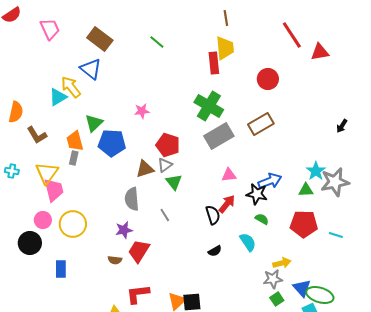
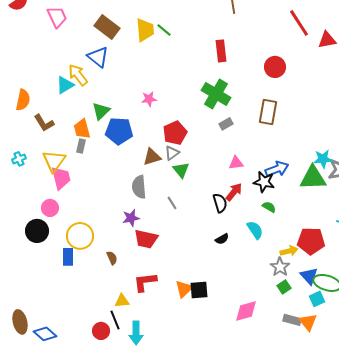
yellow trapezoid: (225, 48) -> (145, 30), moved
brown rectangle: (261, 124) -> (268, 112), turned -50
gray rectangle: (219, 136) -> (226, 124), size x0.5
red pentagon: (168, 145) -> (175, 133), turned 30
cyan cross: (12, 171) -> (19, 159), turned -32
cyan star: (316, 171) -> (323, 159), turned 30
green triangle: (306, 190) -> (313, 178), size x1.8
yellow circle: (73, 224) -> (80, 236), moved
red pentagon: (304, 224) -> (311, 241), moved
red trapezoid: (139, 251) -> (146, 239), turned -110
brown semicircle: (115, 260) -> (112, 258), moved, turned -120
gray star: (273, 279) -> (280, 267), turned -30

